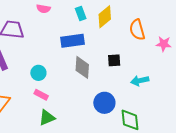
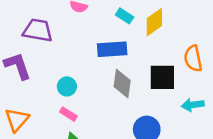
cyan rectangle: (81, 13) -> (125, 16), turned -40
orange semicircle: (137, 30) -> (193, 59), moved
black square: (114, 60) -> (162, 77), size x1.6

